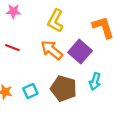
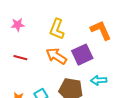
purple square: (80, 52) -> (82, 55), turned 30
cyan arrow: (95, 81) -> (99, 80), turned 77

